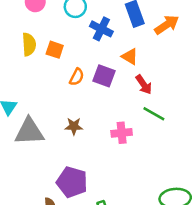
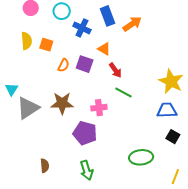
brown star: (74, 126) -> (62, 103), size x1.6
gray triangle: (29, 132) -> (28, 108), turned -30
purple pentagon: (72, 182) -> (85, 133), moved

